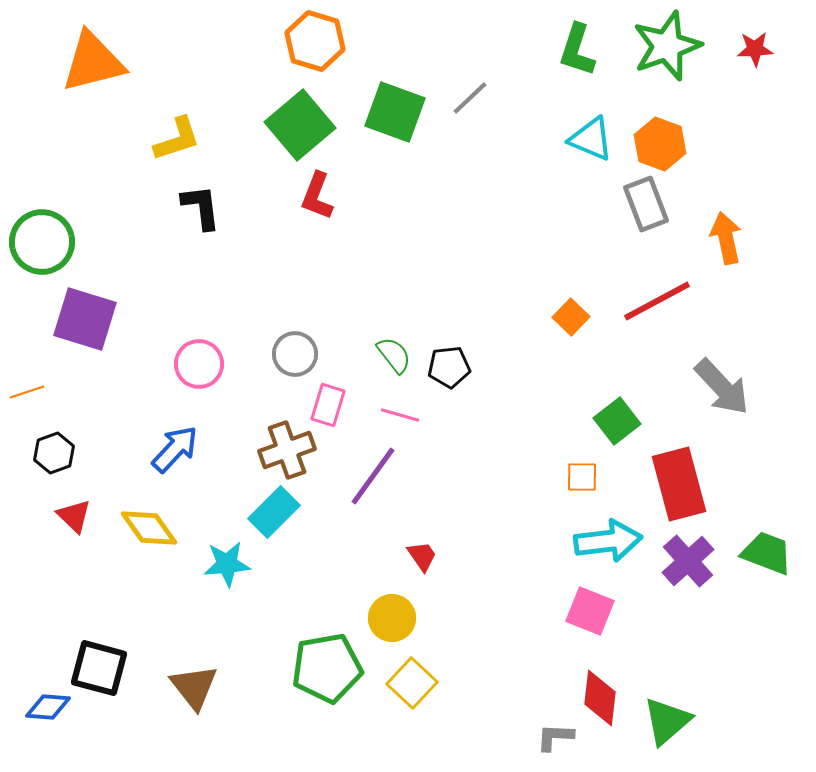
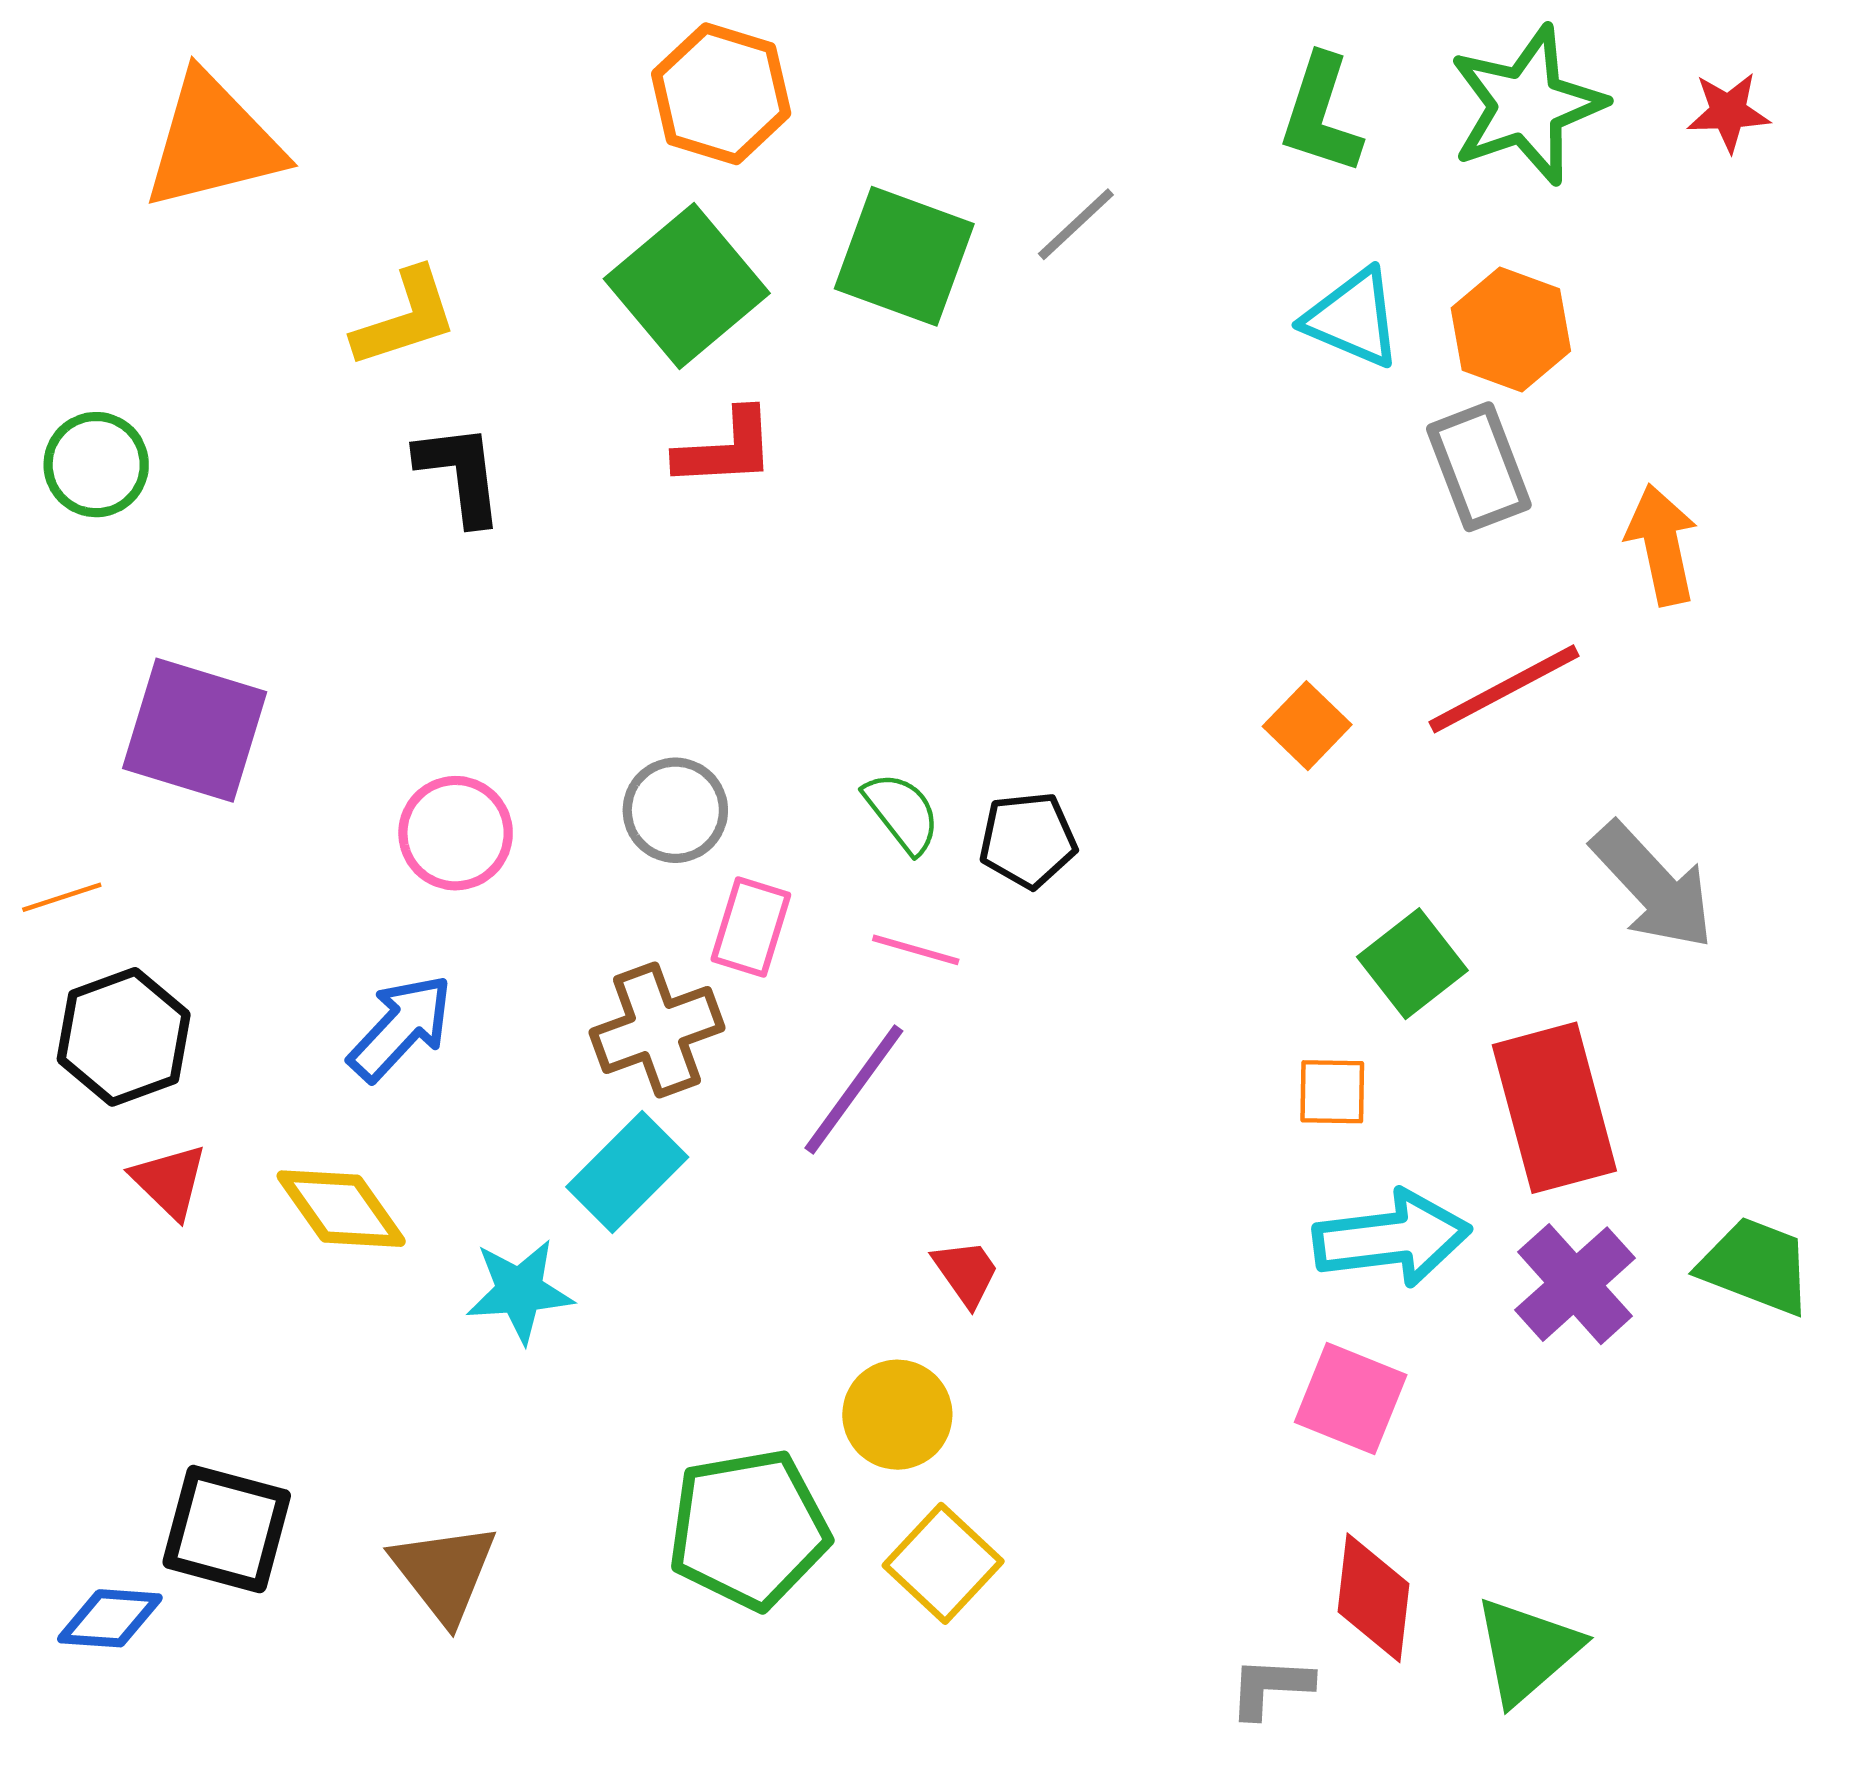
red L-shape: (317, 196) -> (726, 449), turned -114
green circle: (42, 242) -> (96, 465), moved, size x0.7
black hexagon: (54, 453) -> (124, 1037), size x1.4

